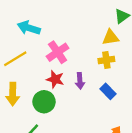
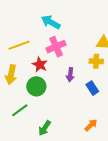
cyan arrow: (29, 28) -> (51, 22), moved
red star: (55, 79) -> (40, 65), moved

